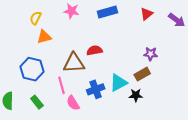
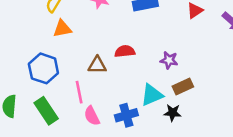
purple star: (151, 54) -> (169, 60), moved
brown triangle: (74, 63) -> (97, 65), size x0.7
blue cross: (96, 89) -> (126, 115), moved
green rectangle: (37, 102) -> (46, 111), size x1.5

